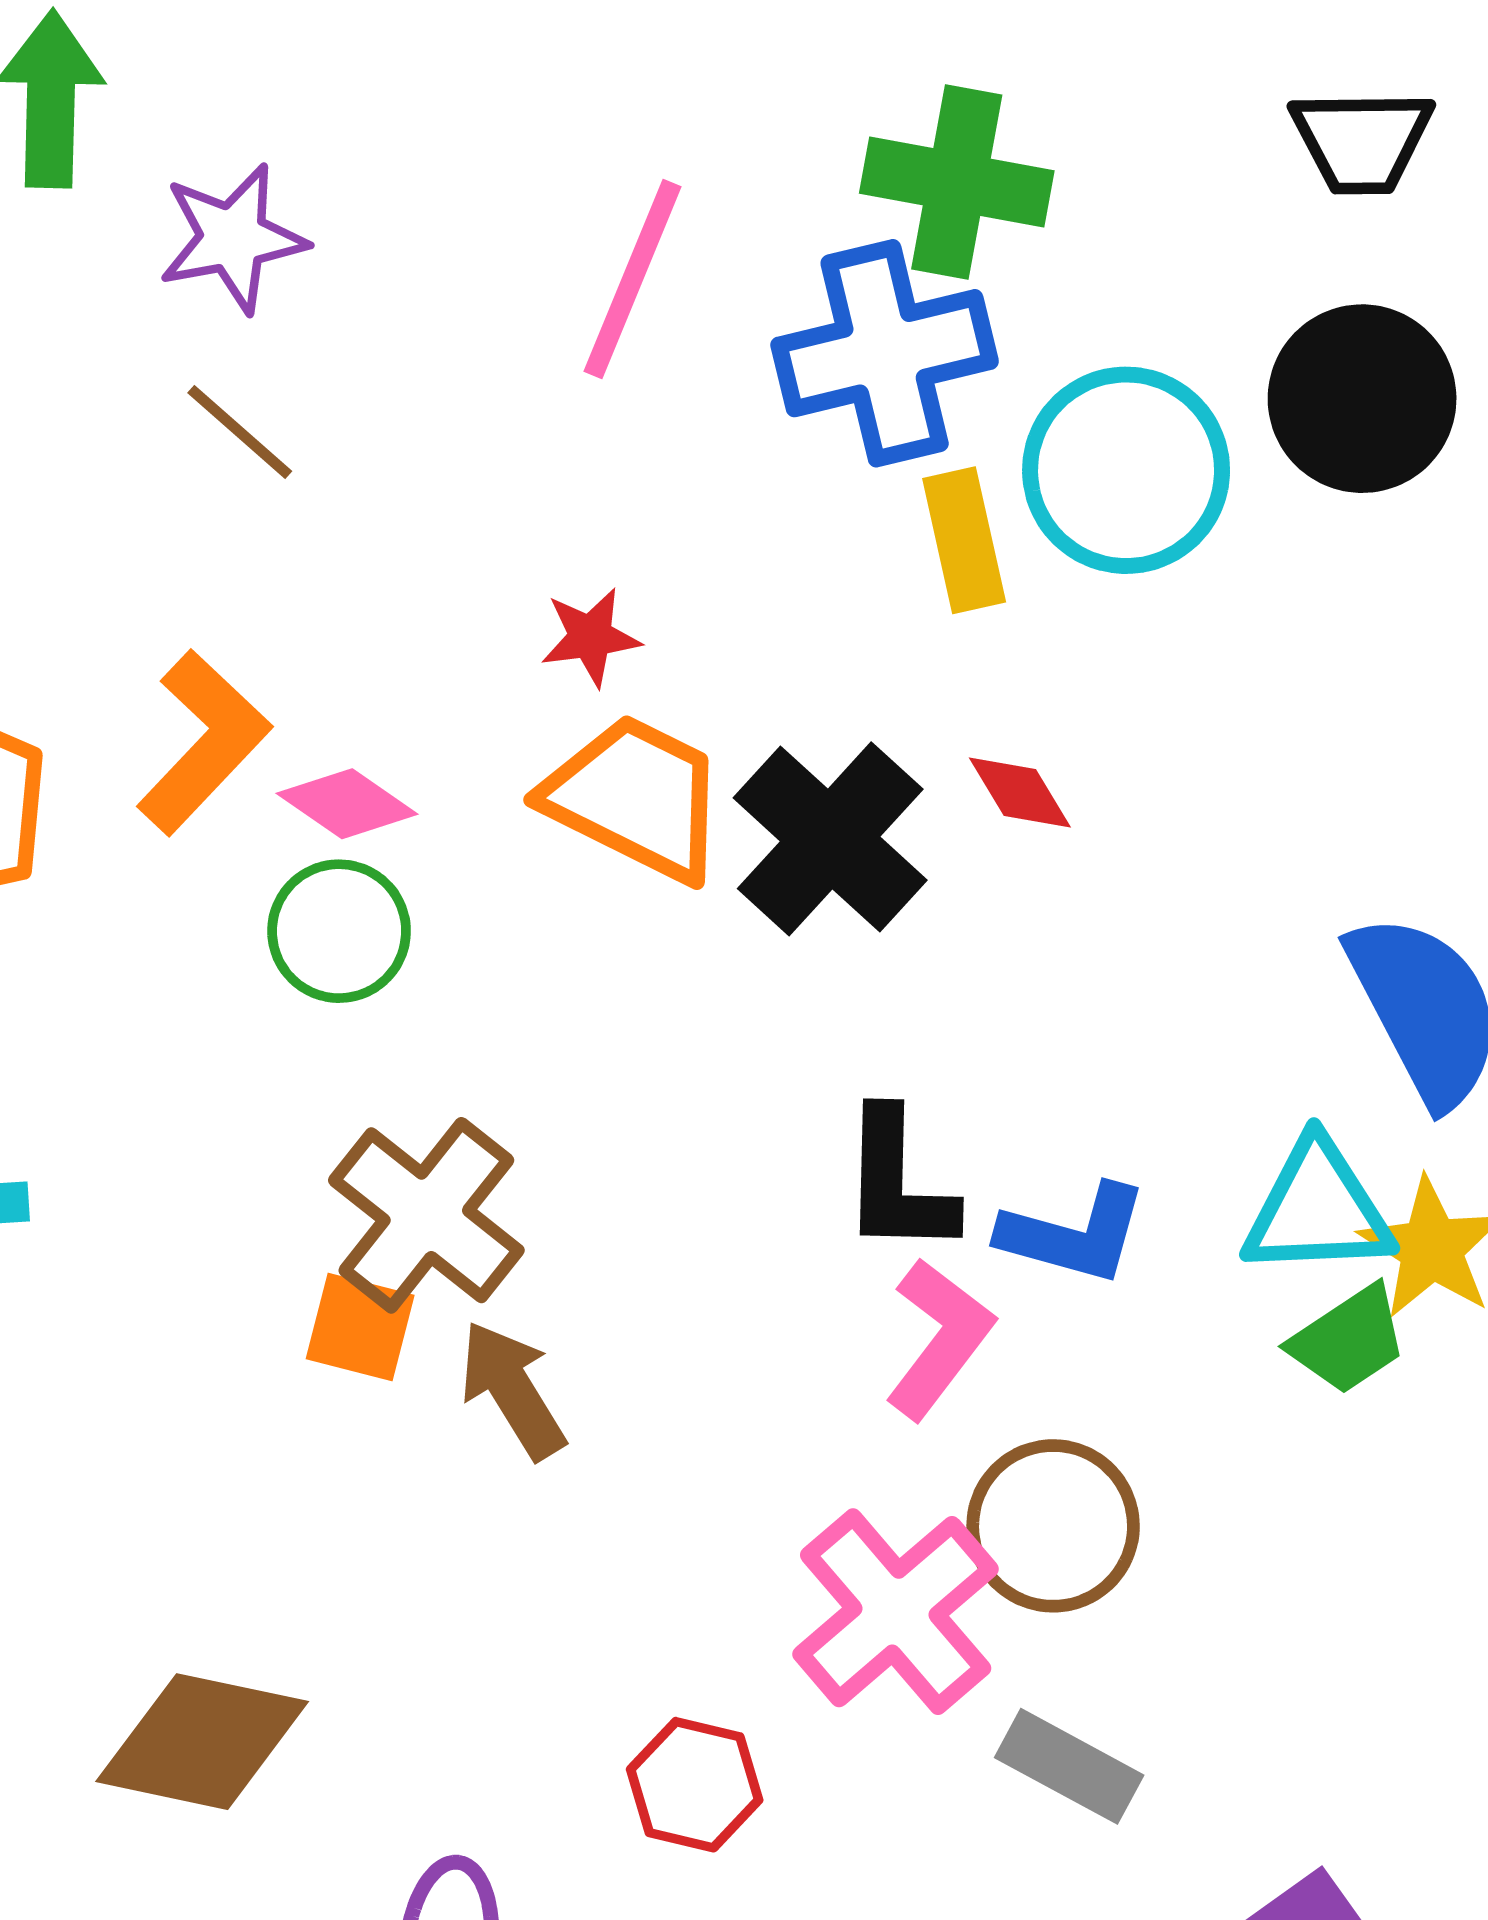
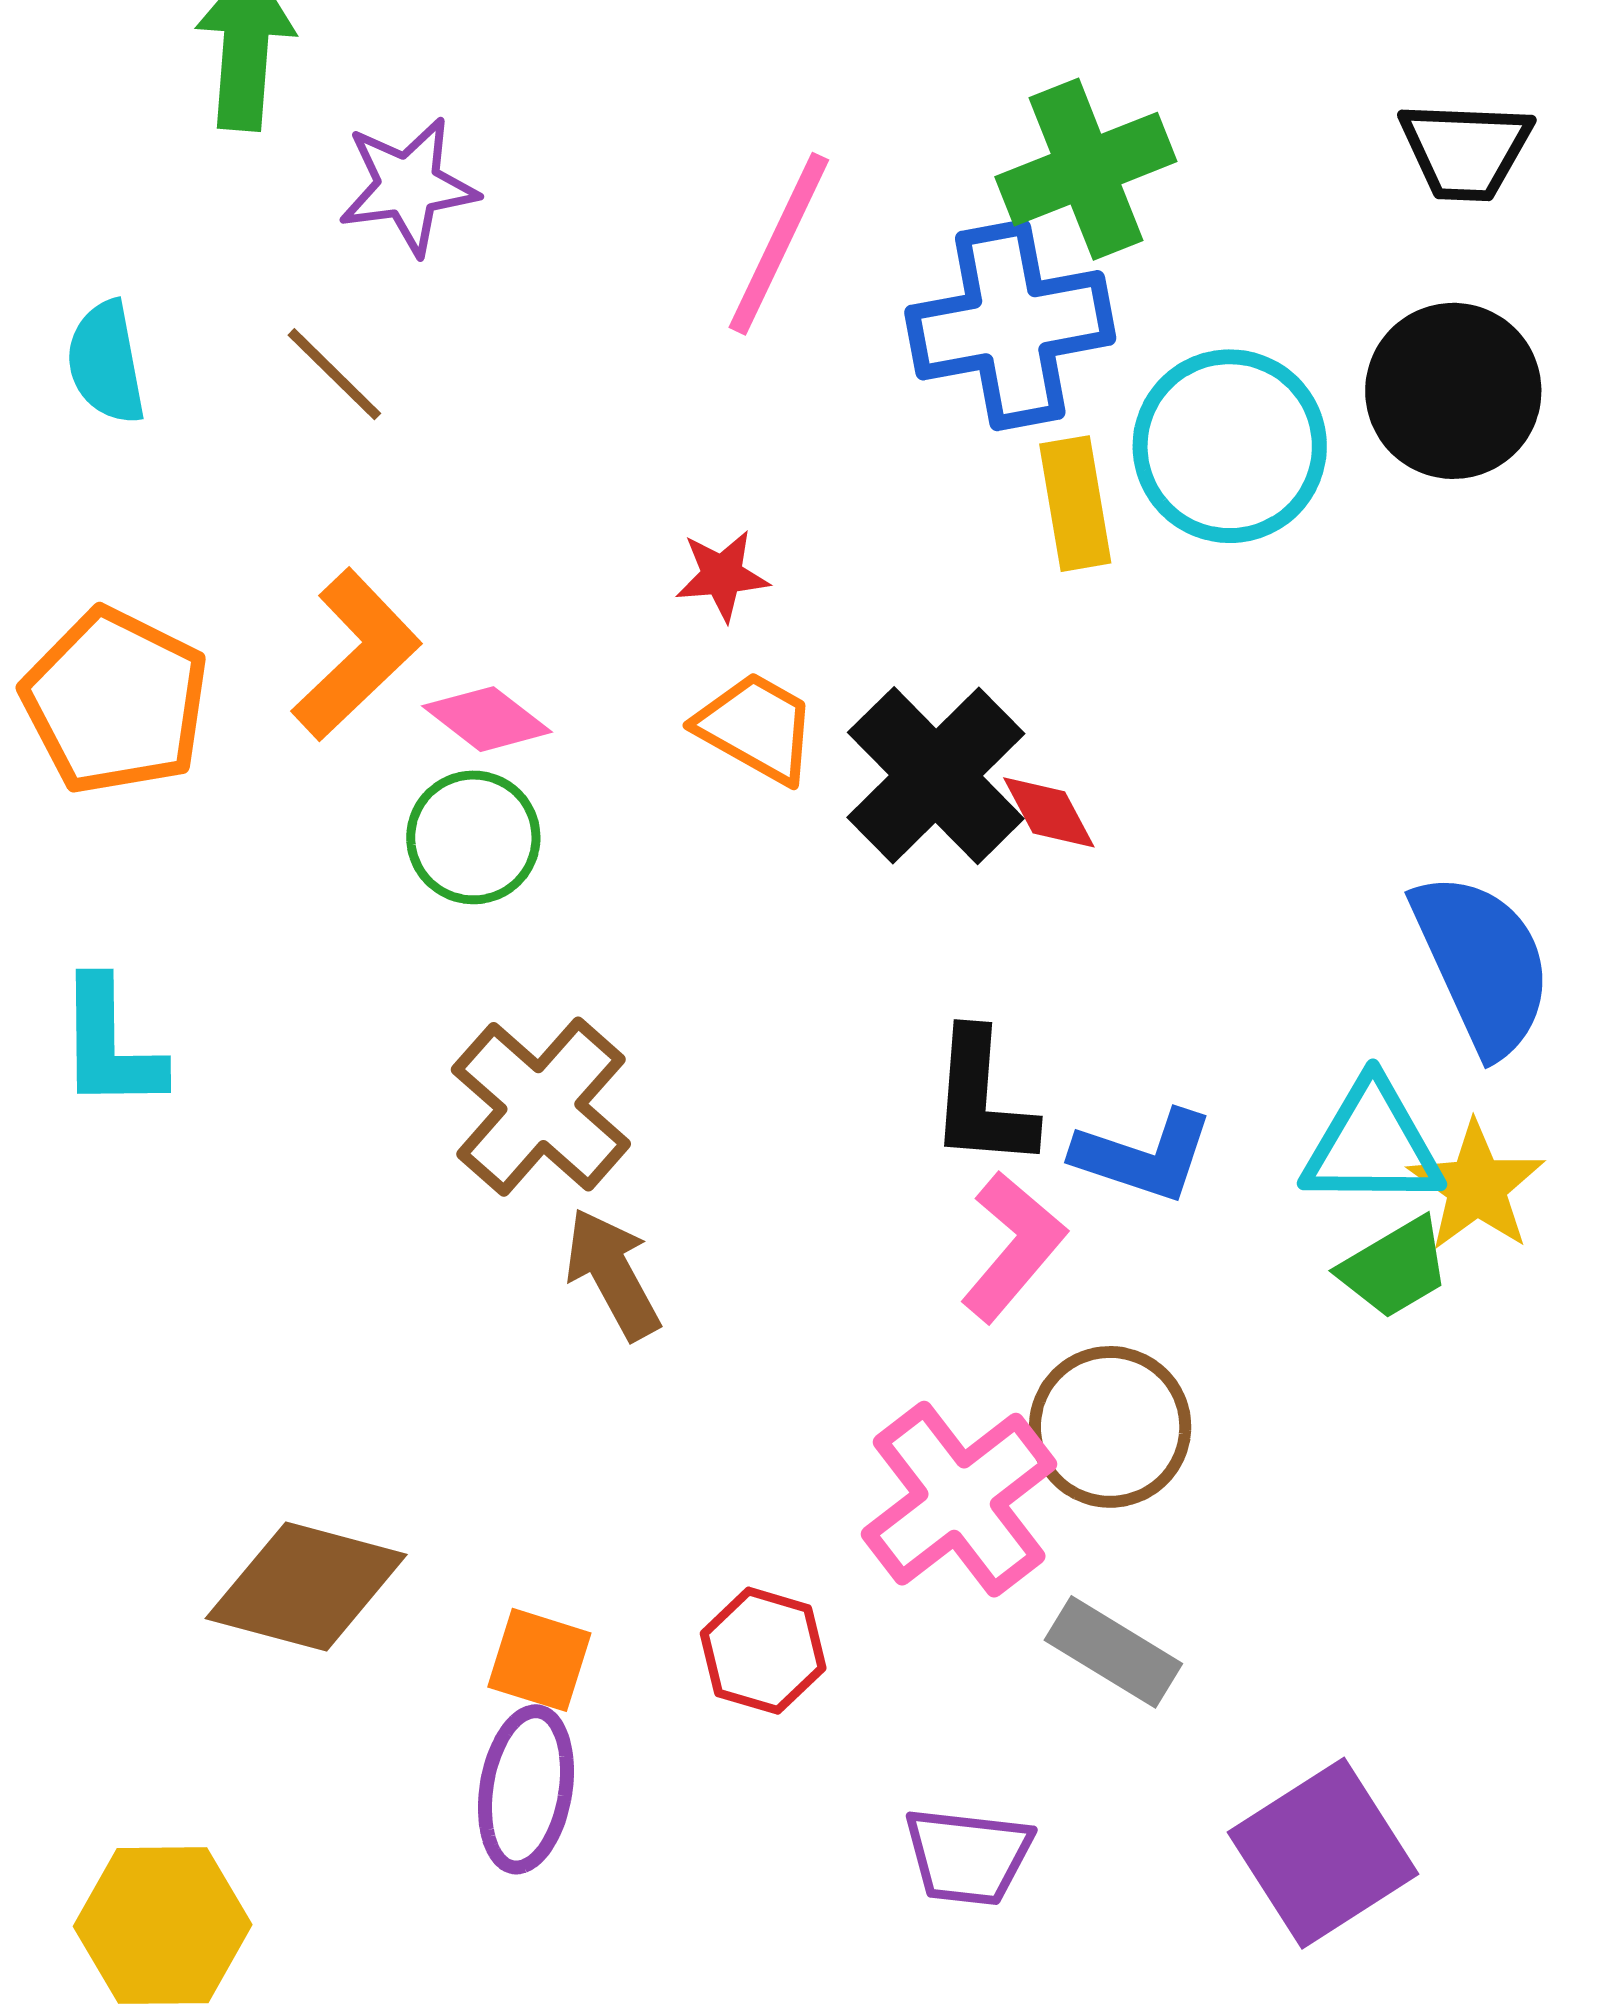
green cross: (957, 182) -> (1086, 169), turned -35
brown line: (240, 432) -> (334, 374), moved
red diamond: (1020, 793) -> (1049, 812), moved
orange trapezoid: (636, 798) -> (756, 728), size x0.7
orange square: (360, 1327) -> (539, 1660), moved

